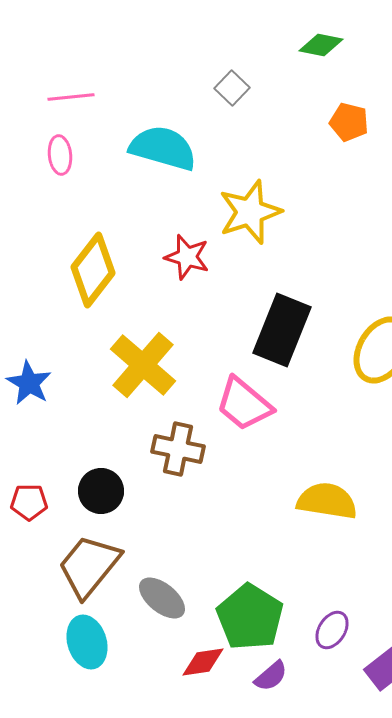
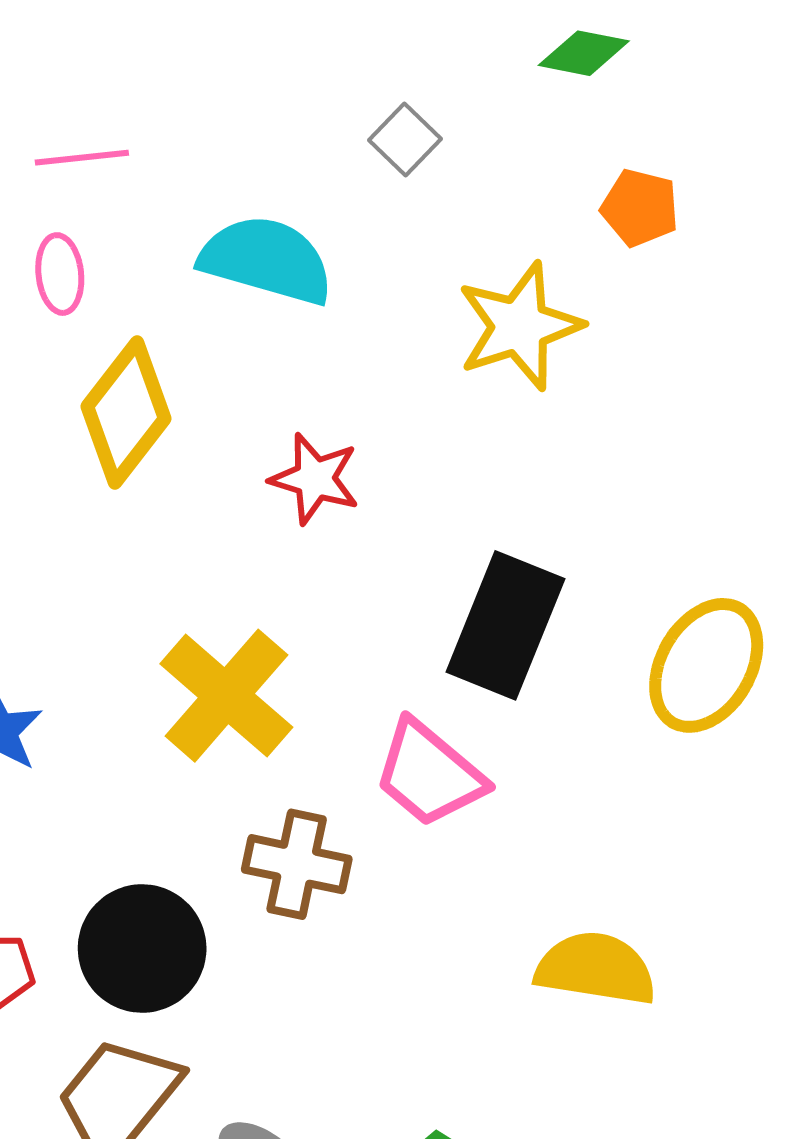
yellow star: (250, 212) -> (519, 326), moved
yellow diamond: (93, 270) -> (126, 413), moved
black circle: (101, 491) -> (142, 948), size x1.4

